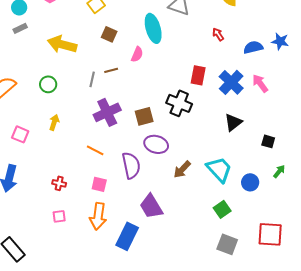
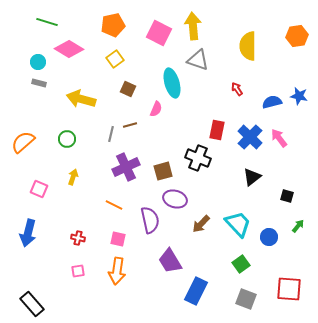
gray rectangle: (20, 28) -> (39, 83), turned 40
blue rectangle: (127, 236) -> (196, 291), moved

